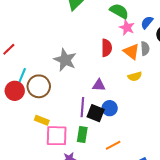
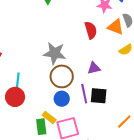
brown circle: (39, 86) -> (62, 76), moved
blue circle: (110, 108) -> (62, 99), moved
yellow rectangle: (42, 120) -> (49, 118), turned 32
green rectangle: (82, 135) -> (41, 127), moved

